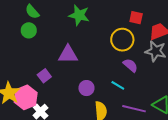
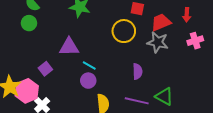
purple semicircle: (130, 65) -> (138, 71), moved, turned 49
cyan line: (118, 85) -> (89, 65), moved

